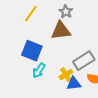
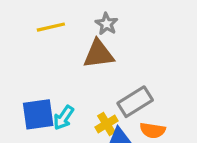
yellow line: (31, 14) -> (51, 27), turned 42
blue square: (32, 51) -> (38, 114), moved, turned -30

